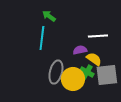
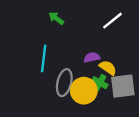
white line: (98, 36) -> (113, 21), moved, turned -36
cyan line: (42, 38) -> (44, 58), moved

